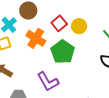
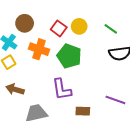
purple L-shape: (48, 82) -> (62, 89), turned 35

